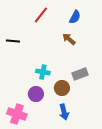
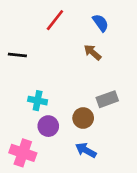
blue semicircle: (75, 17) -> (101, 23), turned -64
cyan cross: (43, 72) -> (38, 101), moved
blue arrow: (64, 112) -> (86, 150), turned 133

